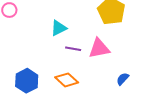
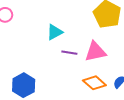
orange diamond: (67, 80) -> (94, 83), moved

